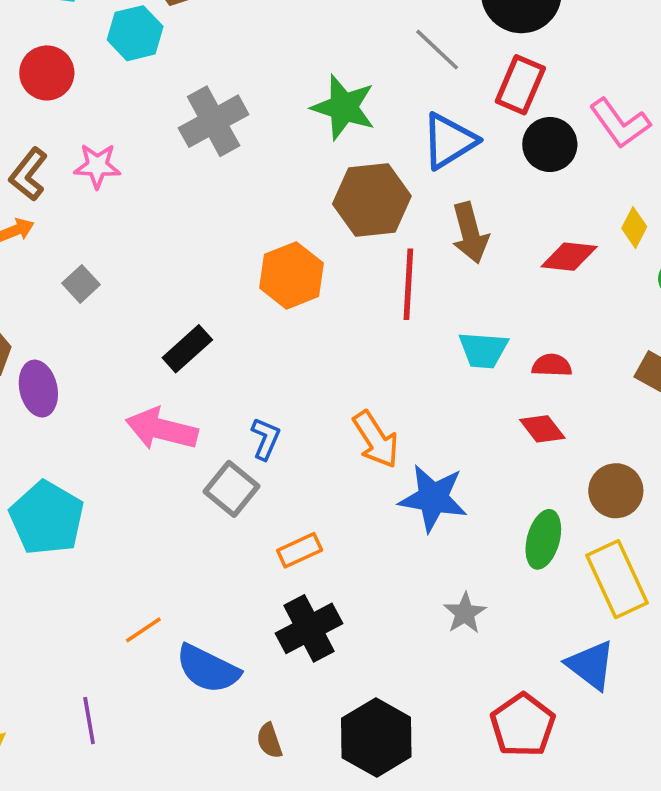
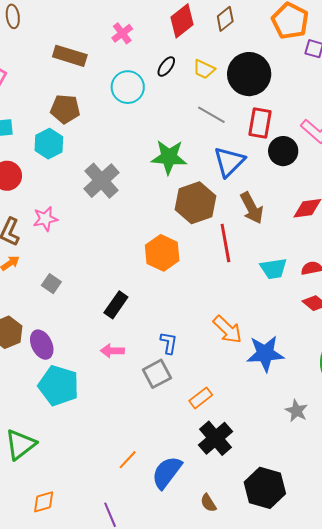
pink arrow: (162, 429) -> (112, 351), size x0.6
gray square: (232, 489) -> (157, 374), turned 36
cyan pentagon: (47, 518) -> (59, 386), moved
blue semicircle: (208, 669) -> (167, 472), turned 114

